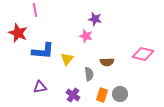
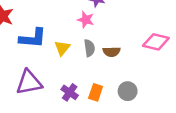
gray semicircle: (89, 74) -> (89, 48), moved
purple triangle: (40, 87) -> (29, 82), size x1.6
orange rectangle: (102, 95) -> (96, 92), moved

